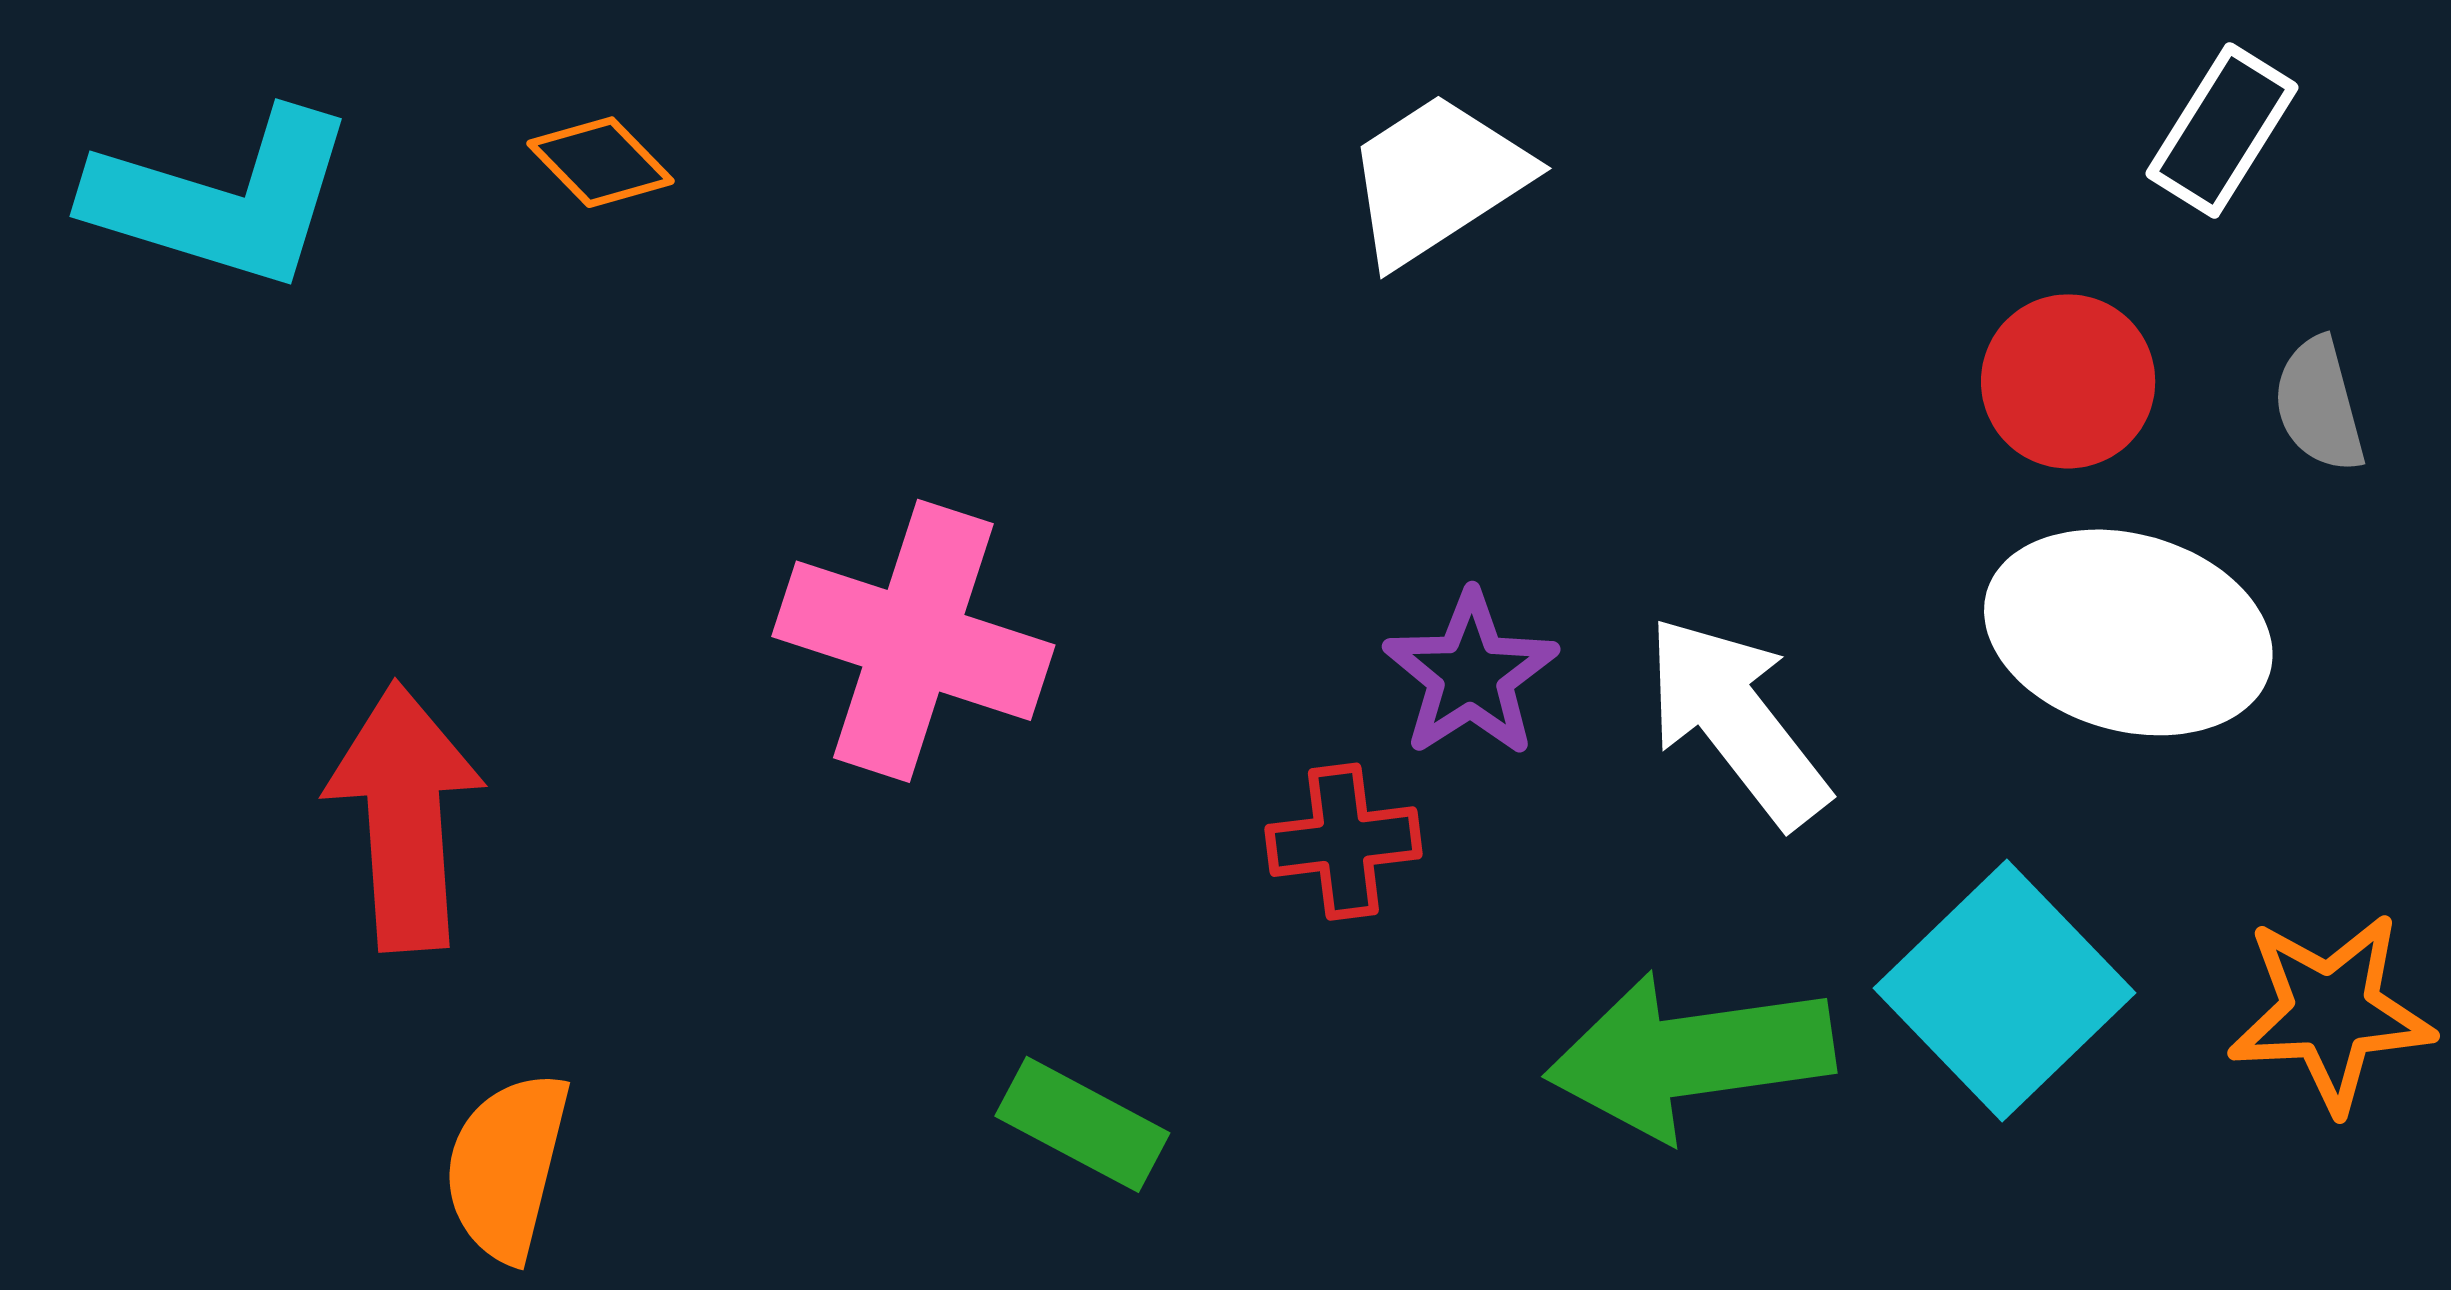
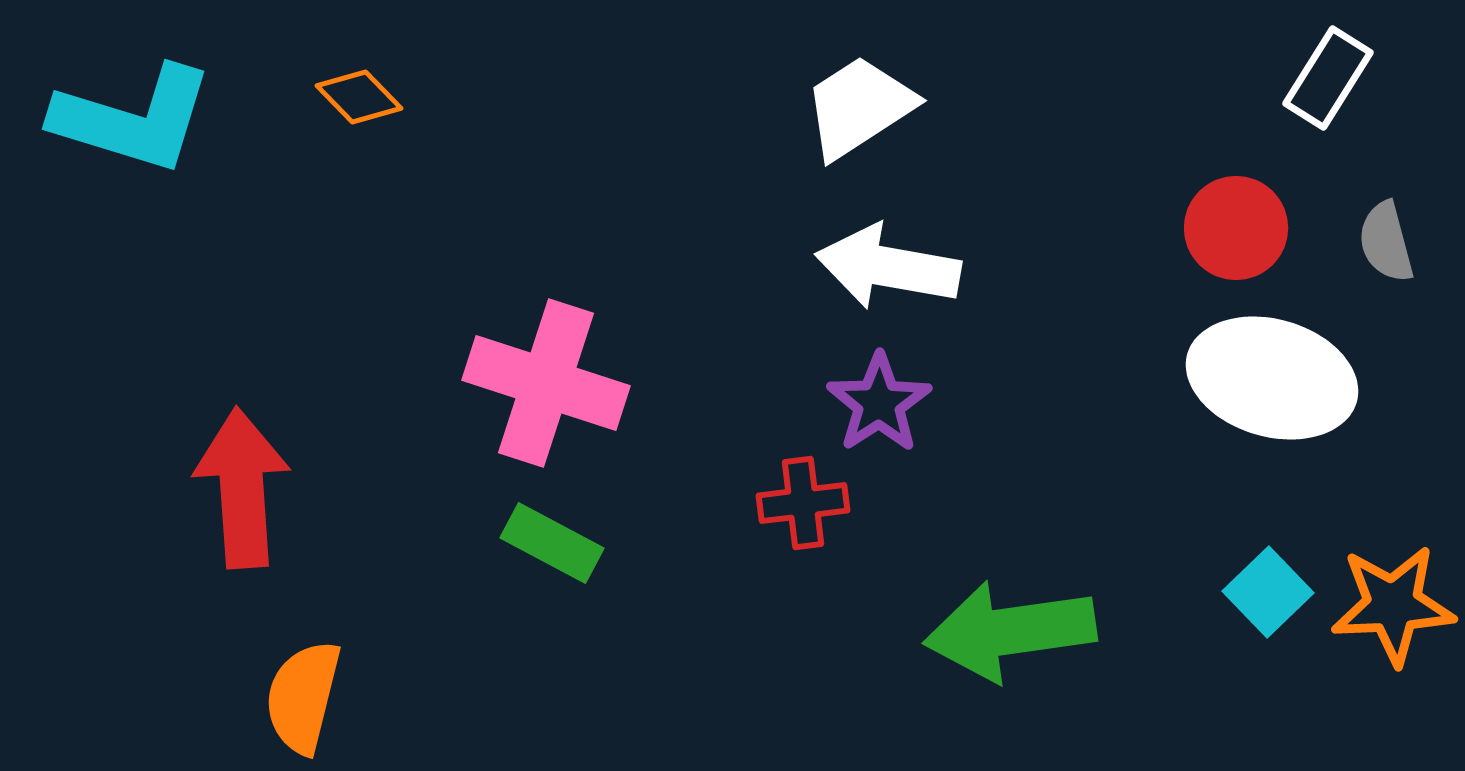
white arrow: (1737, 721) -> (888, 267), moved, turned -42
cyan square: (2004, 991) -> (1268, 592), moved, size x0.6
green rectangle: (1082, 1124) -> (552, 543), moved

